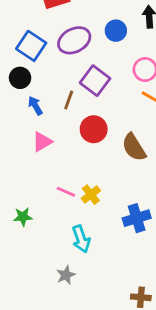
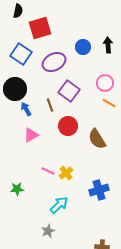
blue circle: (116, 31) -> (83, 47), moved
blue square: (31, 46) -> (21, 54), moved
black circle: (20, 78) -> (15, 89), size x1.5
brown line: (69, 100) -> (50, 105), turned -40
cyan arrow: (81, 239) -> (59, 205), turned -114

